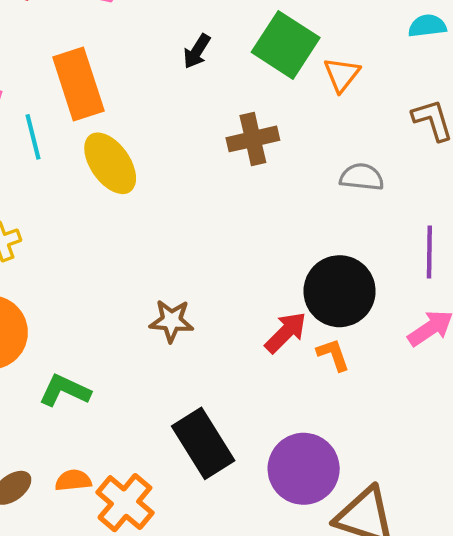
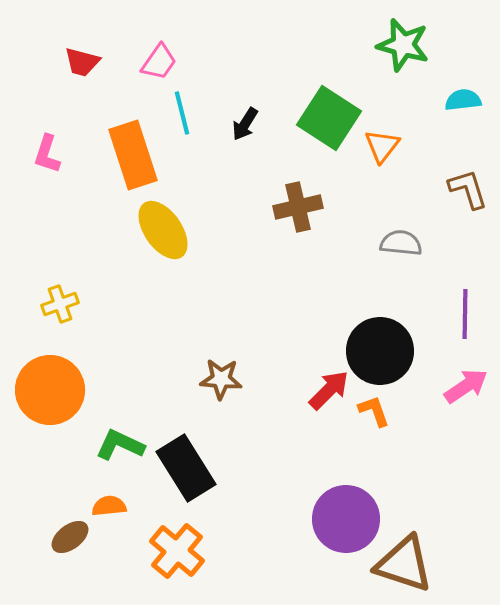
cyan line: (33, 137) -> (182, 113), moved
black rectangle: (203, 443) -> (186, 468), moved
orange semicircle: (73, 480) -> (109, 506), moved

